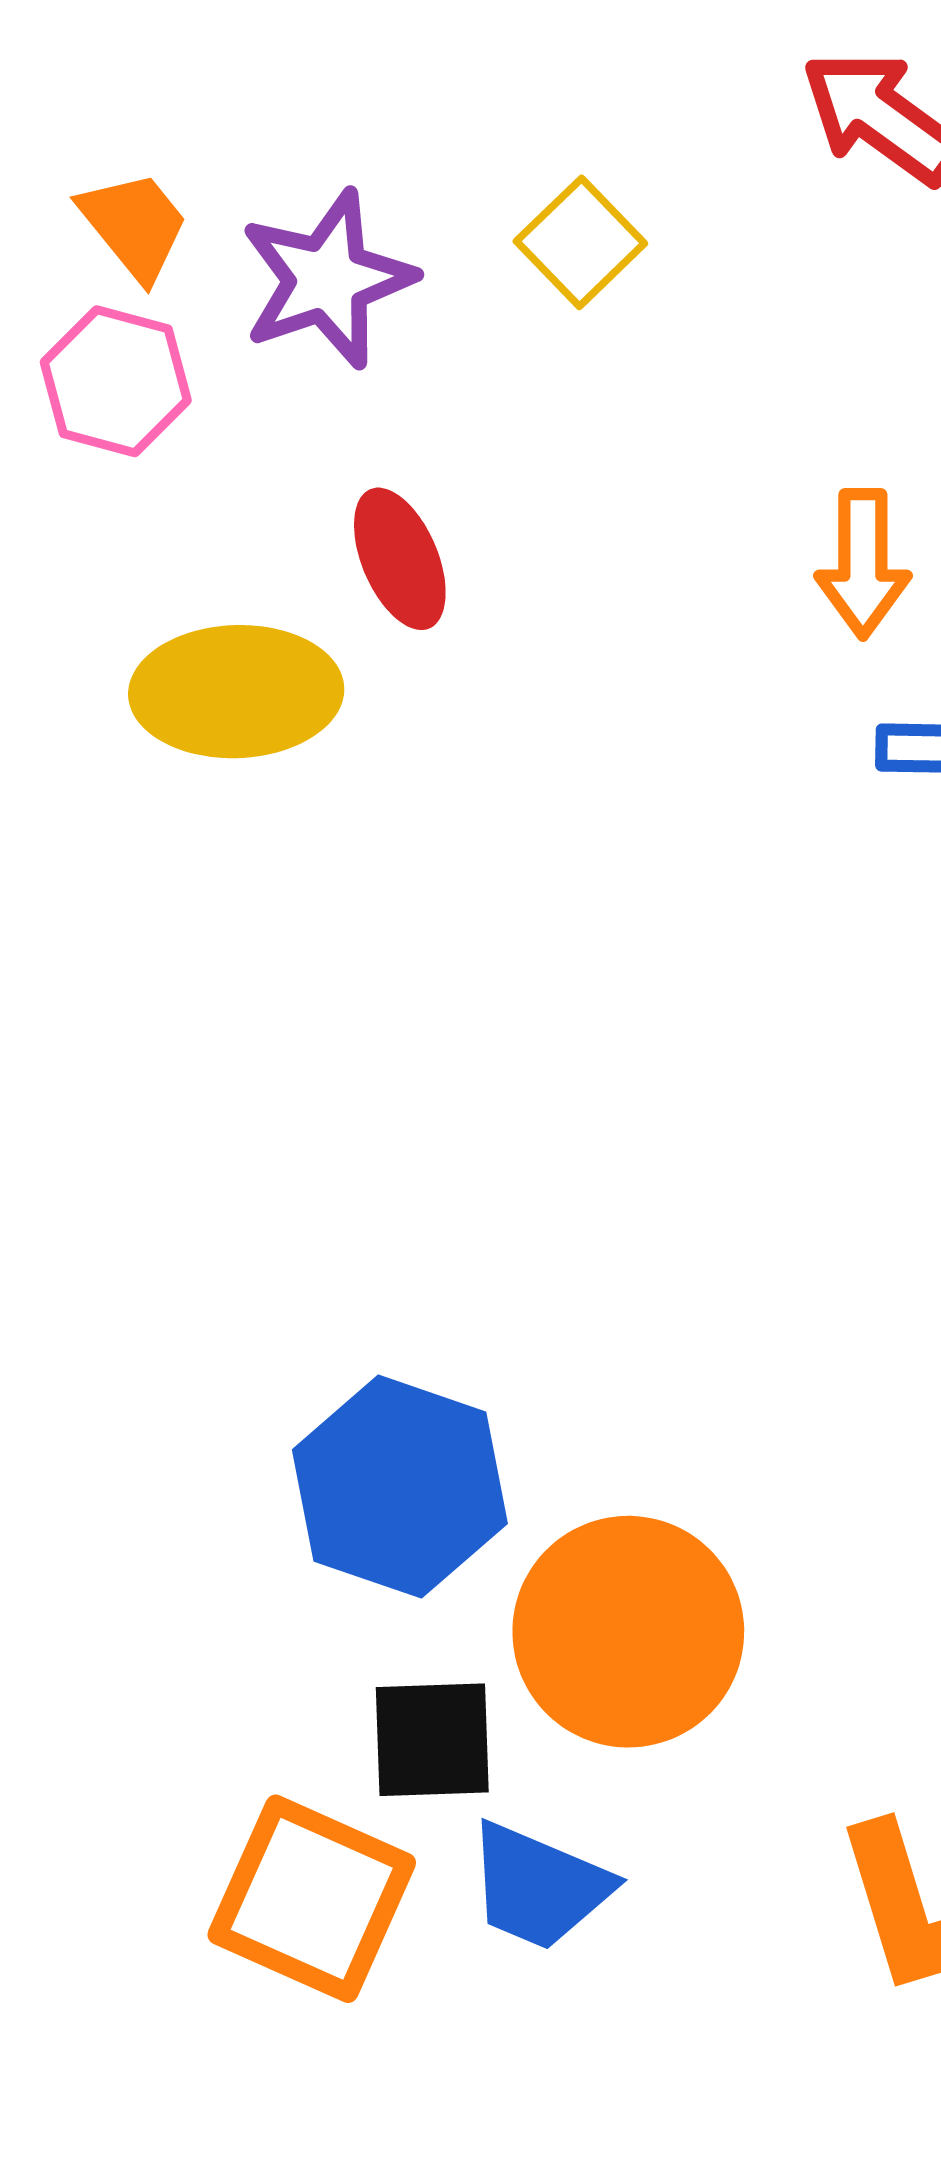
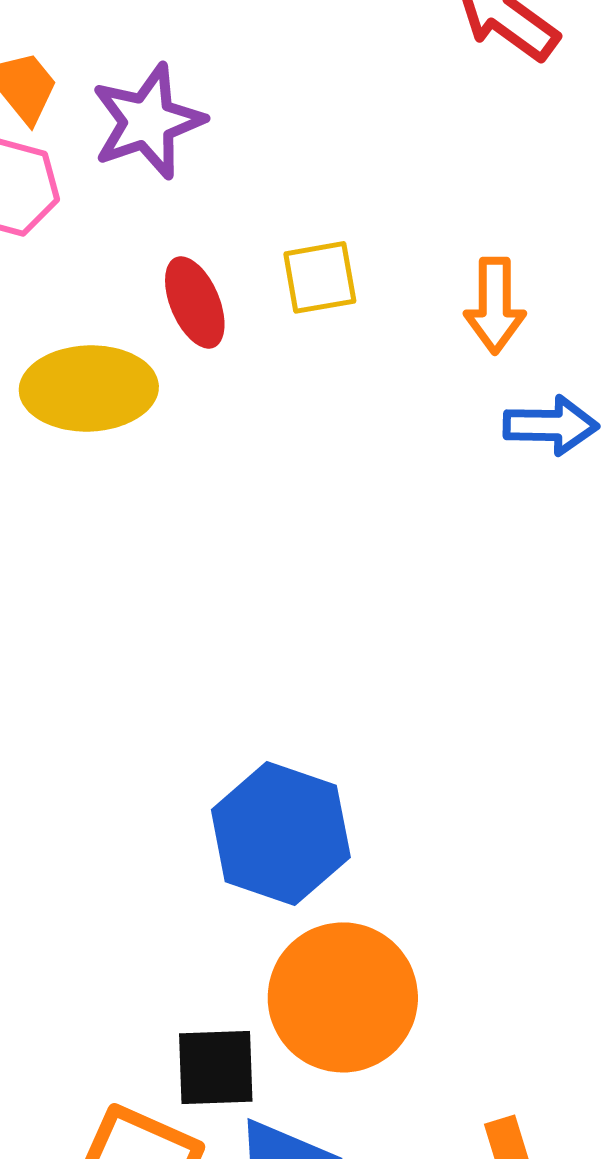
yellow square: (580, 242) -> (320, 277), moved, turned 34
blue hexagon: (400, 1487) -> (281, 833), moved

